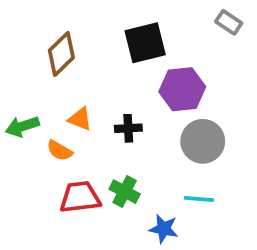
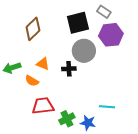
gray rectangle: (229, 22) -> (104, 12), moved
purple hexagon: (182, 89) -> (111, 35), moved
gray circle: (203, 141) -> (84, 51), moved
green cross: (125, 192) -> (67, 119), moved, turned 35

